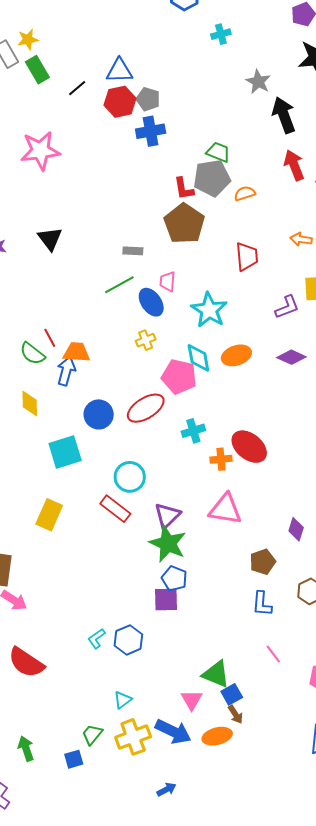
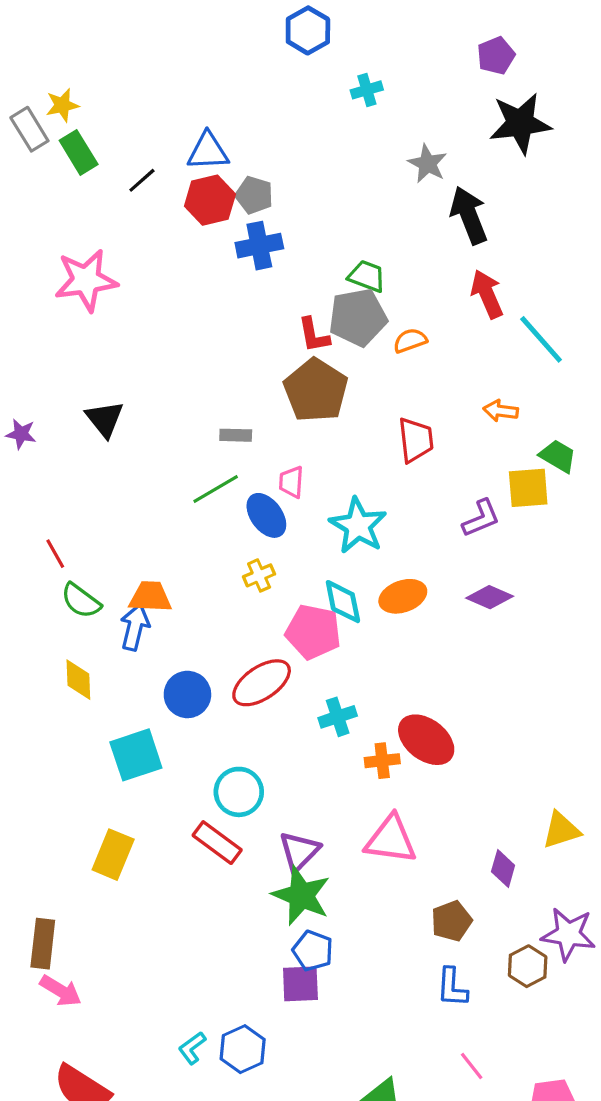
red line: (50, 338) -> (55, 554), moved

